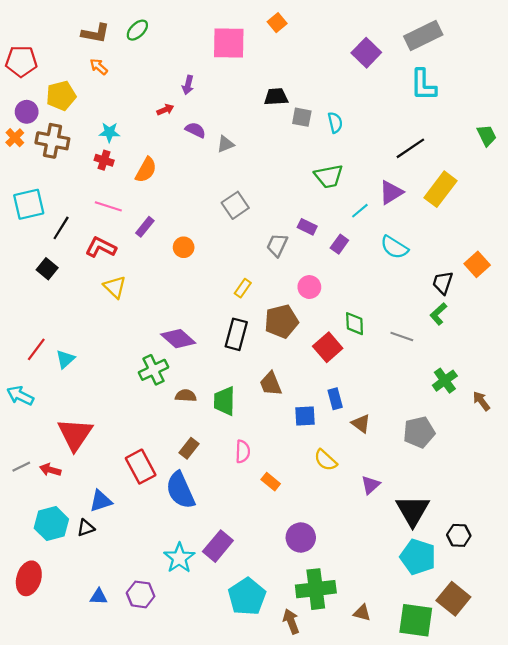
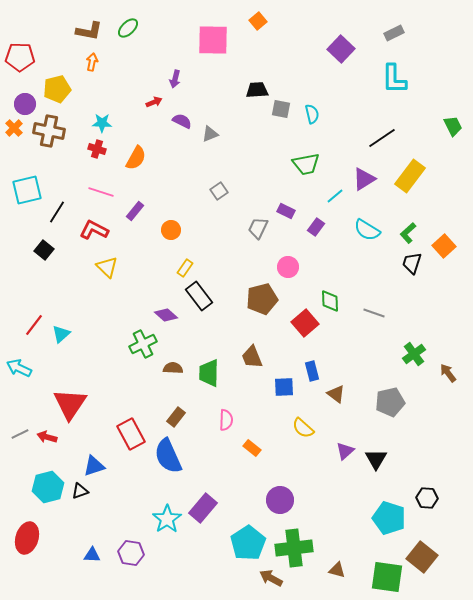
gray rectangle: (423, 35) -> (394, 33), size x0.6
orange arrow: (99, 67) -> (92, 62), turned 60
gray square: (235, 205) -> (219, 191), size x0.7
yellow rectangle: (243, 288) -> (185, 268), moved
green L-shape: (438, 314) -> (408, 233), moved
black rectangle: (236, 334) -> (199, 296), moved, turned -52
purple diamond: (178, 339) -> (166, 315), size x0.7
black triangle: (413, 511) -> (376, 459), moved, size x0.7
cyan pentagon: (247, 597) -> (248, 543), moved
brown arrow: (291, 621) -> (271, 578), turned -40

